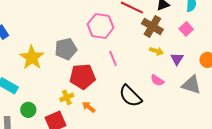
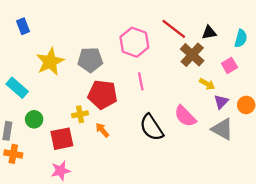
yellow arrow: (156, 51) -> (207, 84), moved
purple triangle: (177, 59) -> (221, 102), moved
pink semicircle: (157, 80) -> (185, 116), size x1.5

